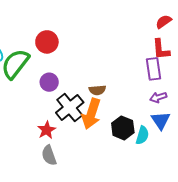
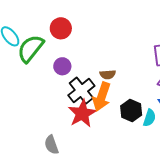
red star: (47, 130) -> (82, 114), moved, size x1.6
gray semicircle: (49, 155) -> (51, 145), moved

